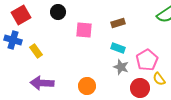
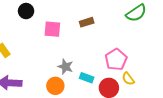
cyan rectangle: (118, 48) -> (87, 78), moved
gray star: (121, 67) -> (65, 67), moved

